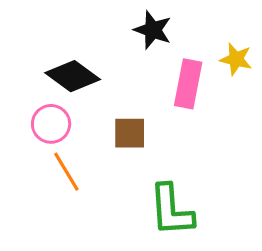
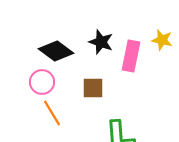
black star: (153, 30) -> (101, 42), moved

